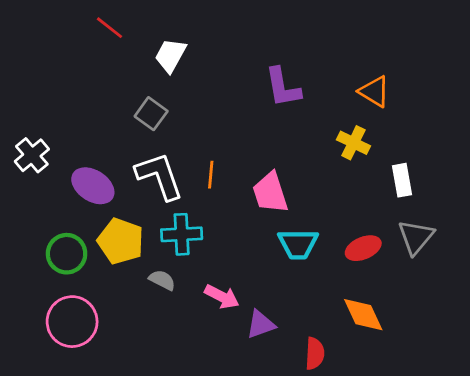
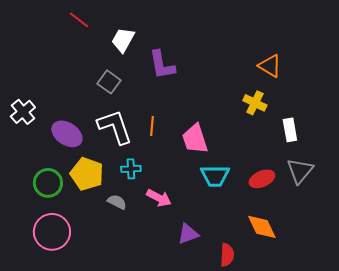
purple L-shape: (283, 87) -> (162, 65), moved
cyan cross: (182, 234) -> (131, 169), size x0.7
pink arrow: (222, 297) -> (159, 198), moved

